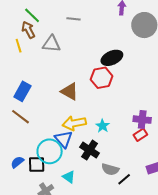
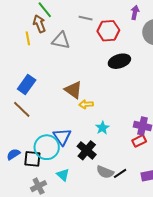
red hexagon: (102, 78) -> (108, 31), moved
yellow arrow: (74, 123) -> (86, 104), moved, size x0.6
black line: (124, 179) -> (120, 173), moved

